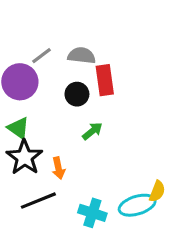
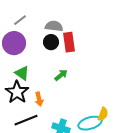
gray line: (41, 56) -> (20, 20), moved
black circle: (77, 94) -> (51, 42), moved
green triangle: (18, 128) -> (22, 73), moved

